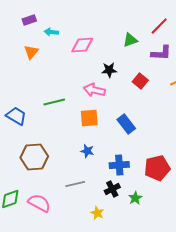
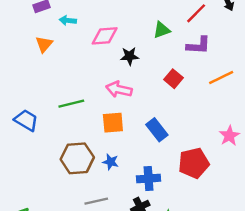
black star: (109, 70) -> (130, 56), moved
brown hexagon: (34, 157) -> (77, 158), moved
red pentagon: (157, 168) -> (194, 163), moved

